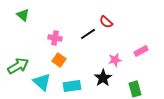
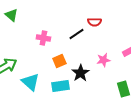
red semicircle: (106, 22) -> (94, 22), turned -40
orange square: (59, 60) -> (59, 61), moved, turned 32
black star: (103, 78) -> (80, 73), moved

